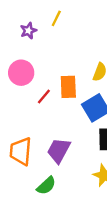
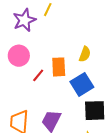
purple star: (28, 31) -> (24, 20), size x1.6

